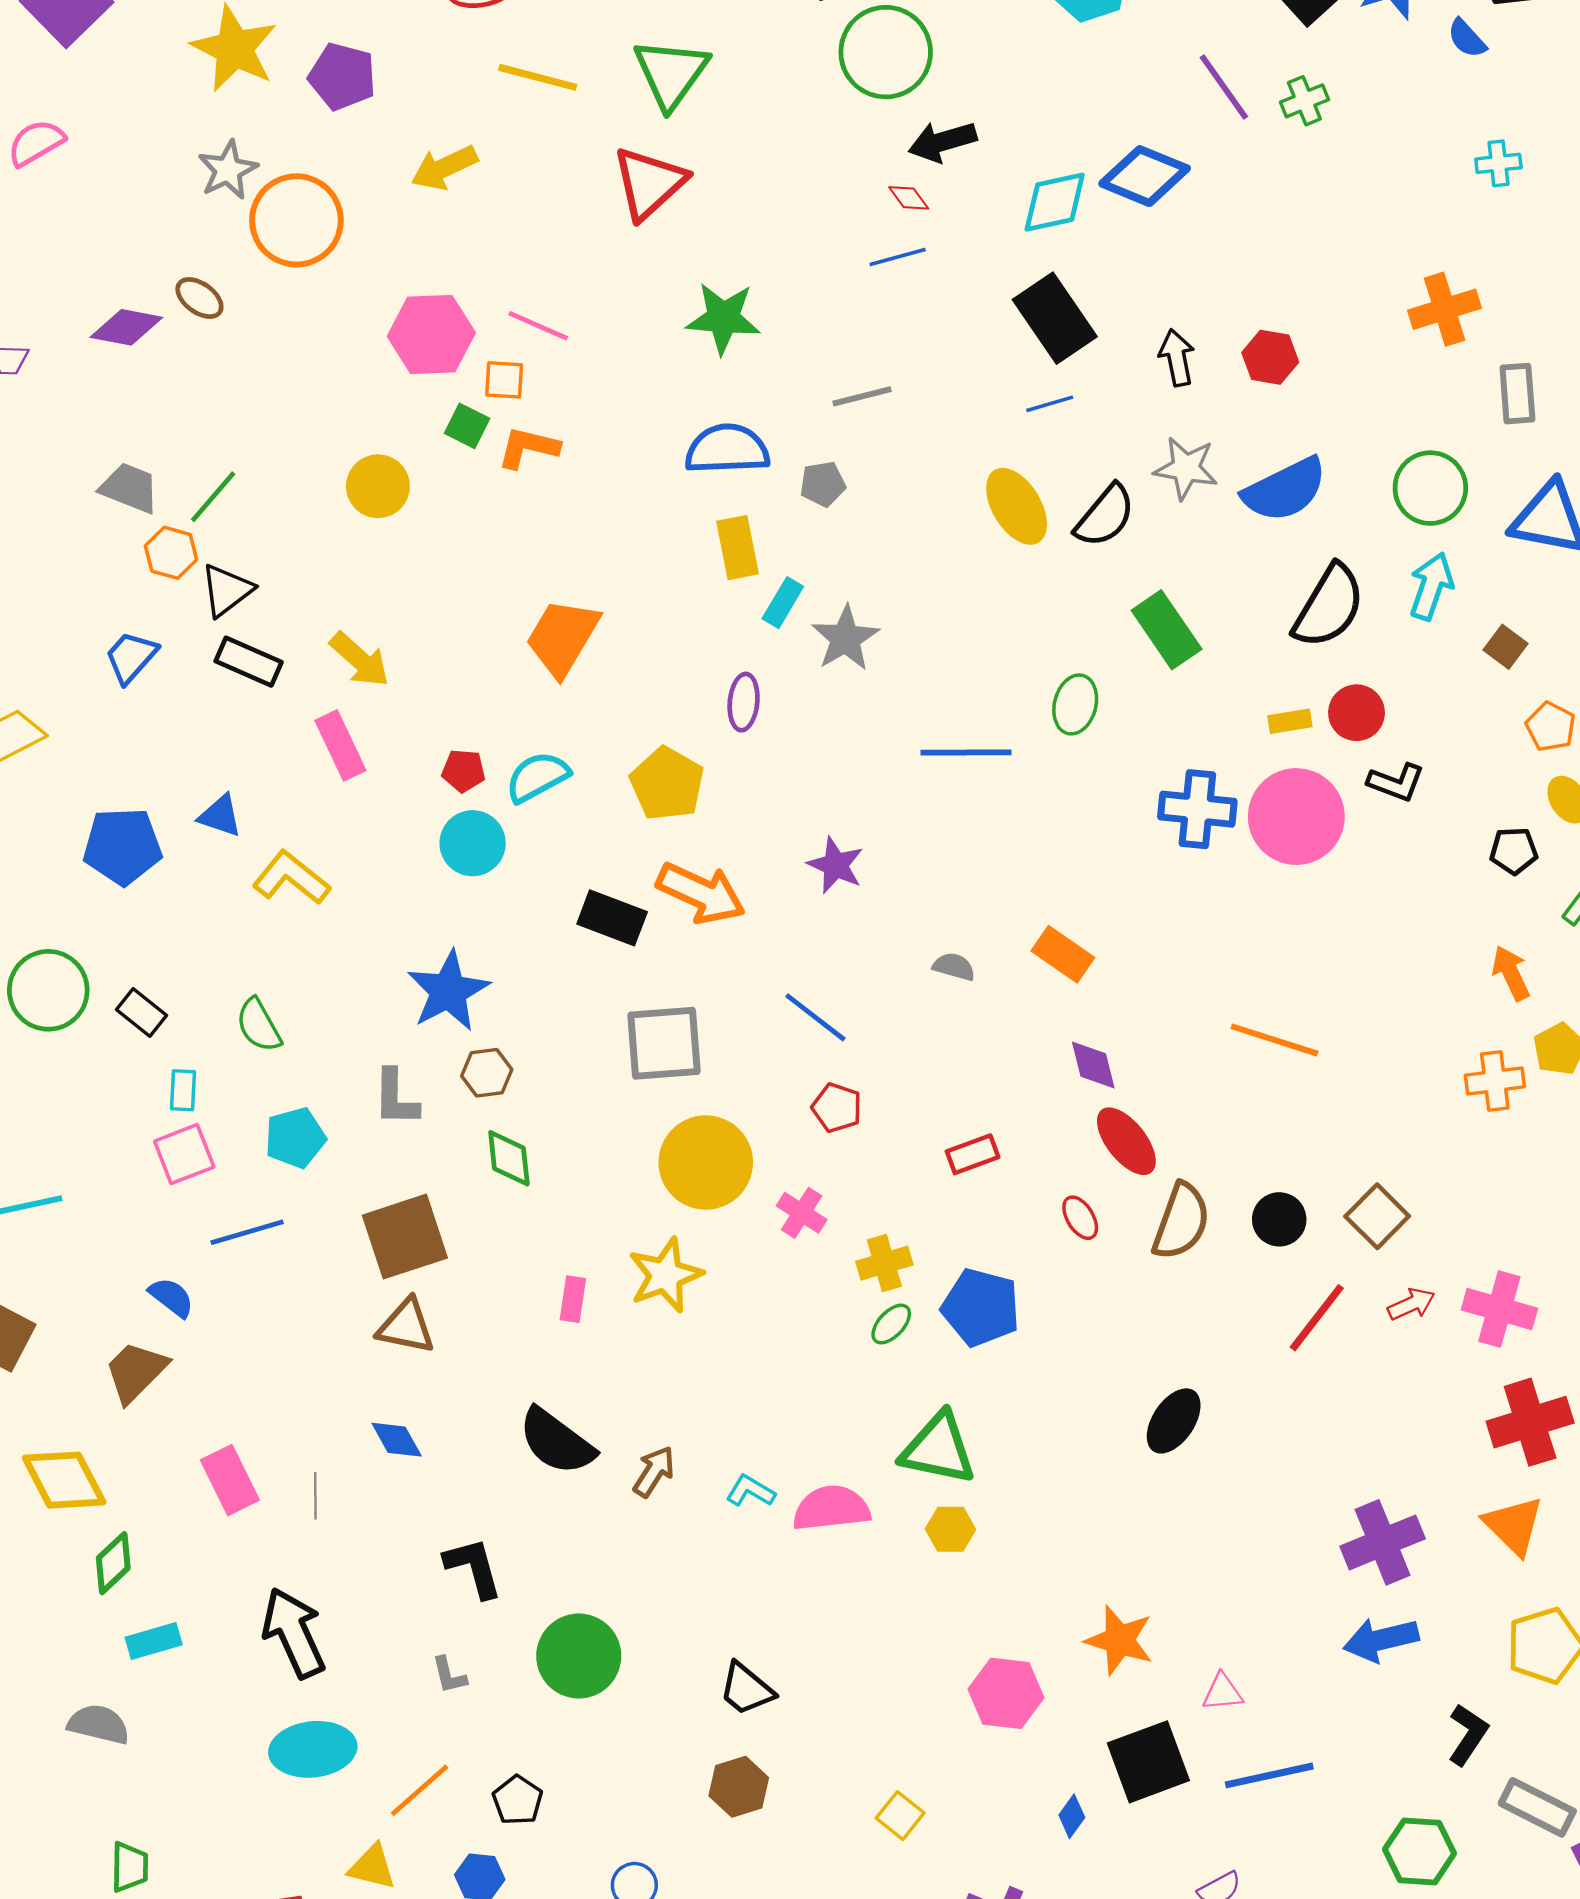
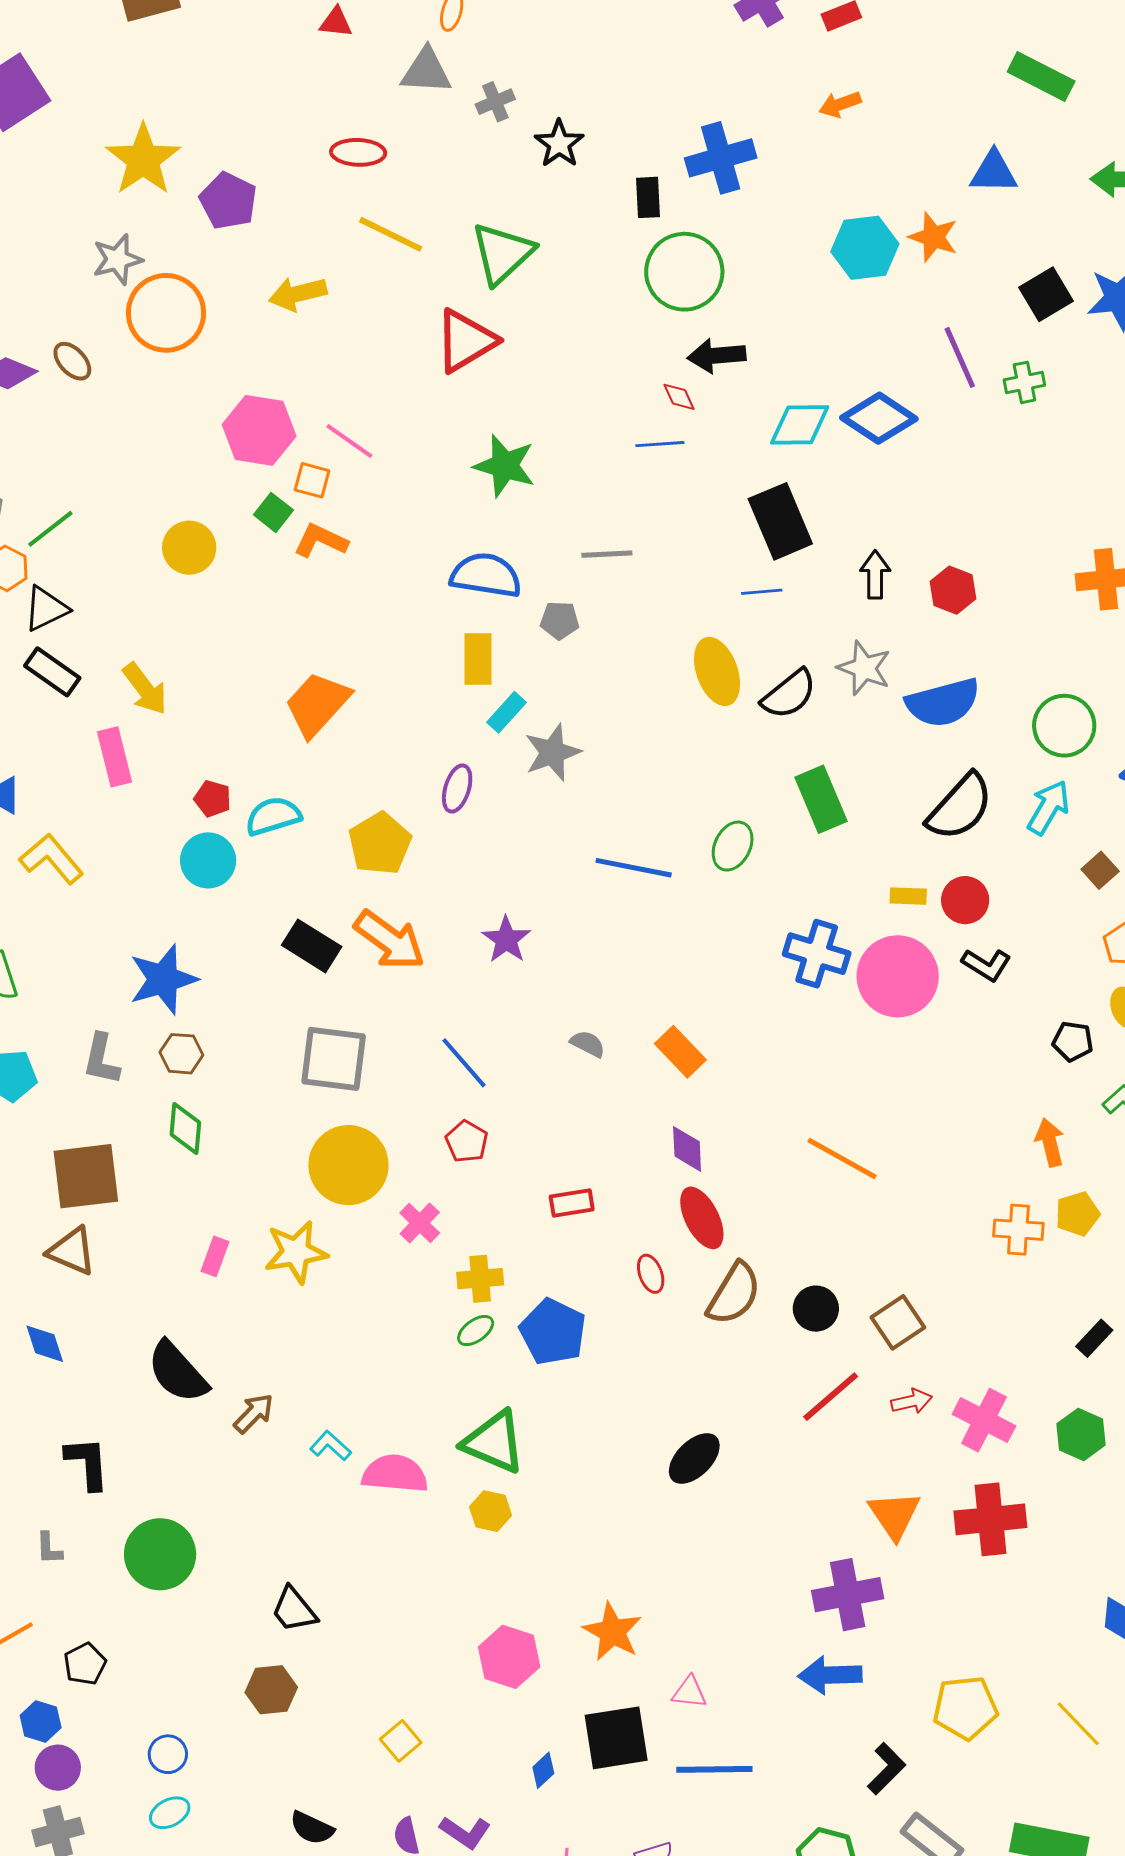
orange triangle: (1514, 1526) -> (894, 1515), moved

